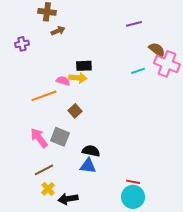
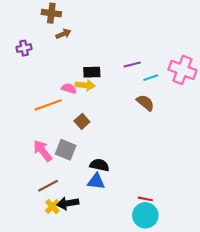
purple line: (134, 24) -> (132, 64), moved
brown semicircle: (157, 50) -> (145, 103), moved
black arrow: (68, 199) -> (68, 203), moved

